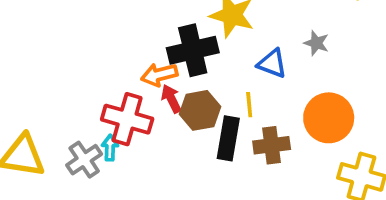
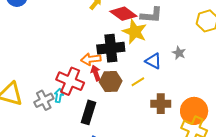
yellow line: (249, 105) -> (138, 82), turned 56
orange circle: (329, 118) -> (194, 111), moved
black rectangle: (228, 138) -> (88, 112), moved
brown cross: (272, 145) -> (161, 104), moved

